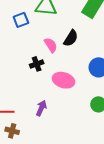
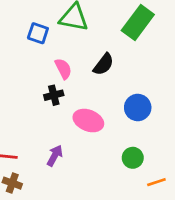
blue square: (21, 20) -> (38, 33), turned 35
pink semicircle: (51, 45) -> (63, 69), moved

